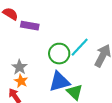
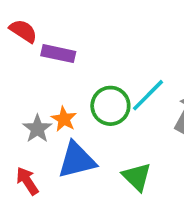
orange star: (21, 81) -> (64, 119), moved
blue triangle: (59, 82) -> (77, 160), moved

